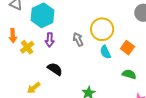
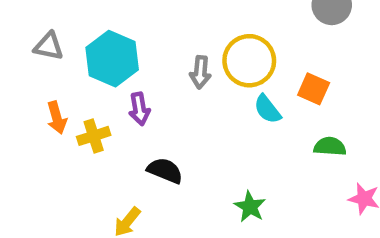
gray arrow: (78, 39) -> (200, 72), moved, turned -136
yellow cross: (27, 47) -> (94, 136), turned 32

